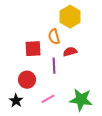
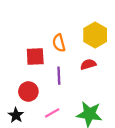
yellow hexagon: (70, 17) -> (95, 35), moved
red semicircle: (70, 52) -> (88, 64), moved

